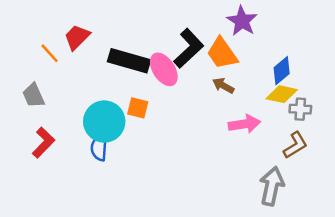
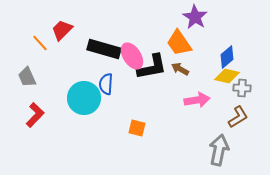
black L-shape: (189, 48) -> (152, 67), moved, turned 32
orange square: (138, 108) -> (137, 128), moved
blue semicircle: (99, 148) -> (106, 84), moved

